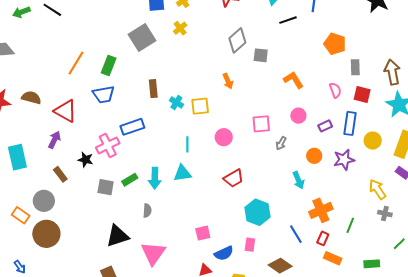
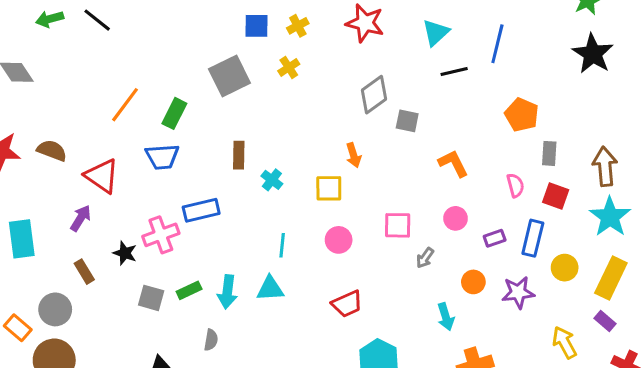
yellow square: (200, 106) -> (329, 188), moved

